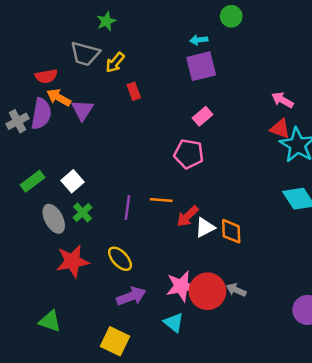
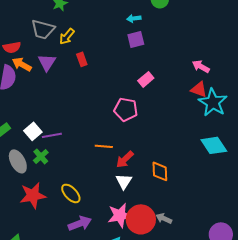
purple square: (201, 66) -> (136, 39), size x0.7
purple triangle: (82, 110) -> (47, 62), moved
pink rectangle: (202, 116) -> (146, 79), moved
purple line: (127, 207) -> (52, 135), moved, turned 72
white triangle: (205, 227) -> (124, 181), moved, turned -30

